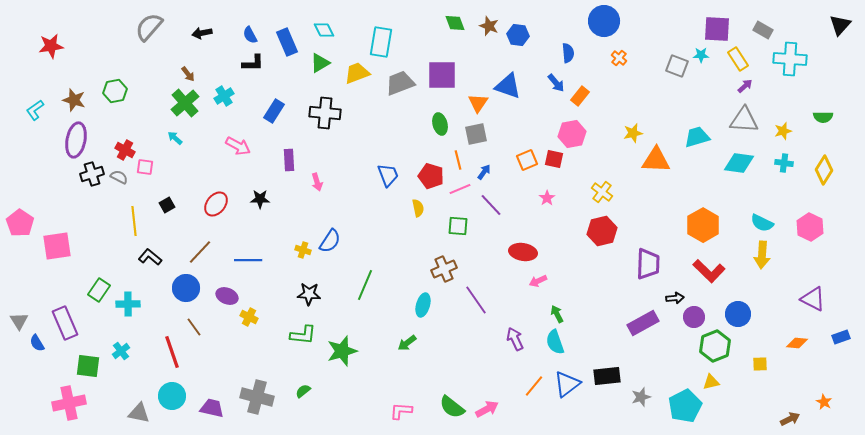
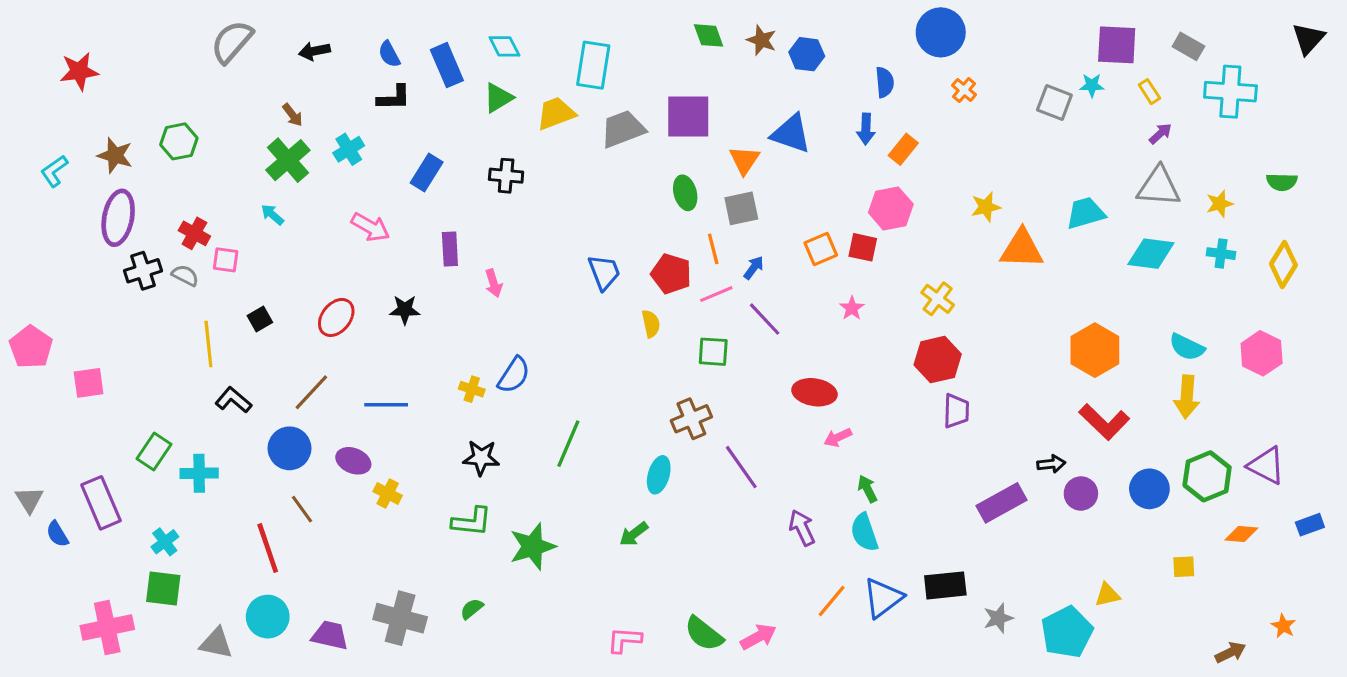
yellow rectangle: (738, 59) -> (1149, 92), size x0.7
blue arrow: (556, 83) -> (866, 129), turned 42
black cross: (325, 113) -> (506, 176), size x0.7
pink square: (57, 246) -> (89, 383), size x0.7
purple trapezoid: (648, 264) -> (956, 411), moved, size x0.7
green hexagon: (715, 346) -> (1207, 476), moved
cyan cross: (121, 351) -> (165, 542), moved
green square: (88, 366) -> (163, 589), moved

